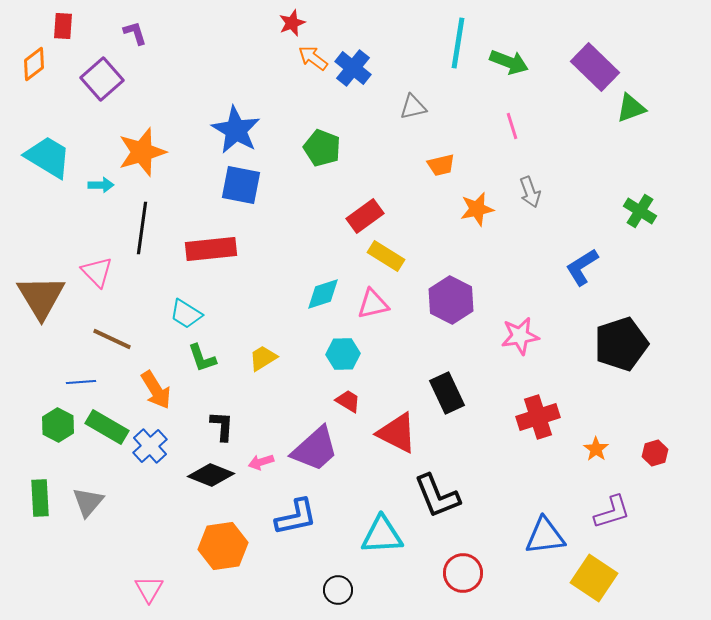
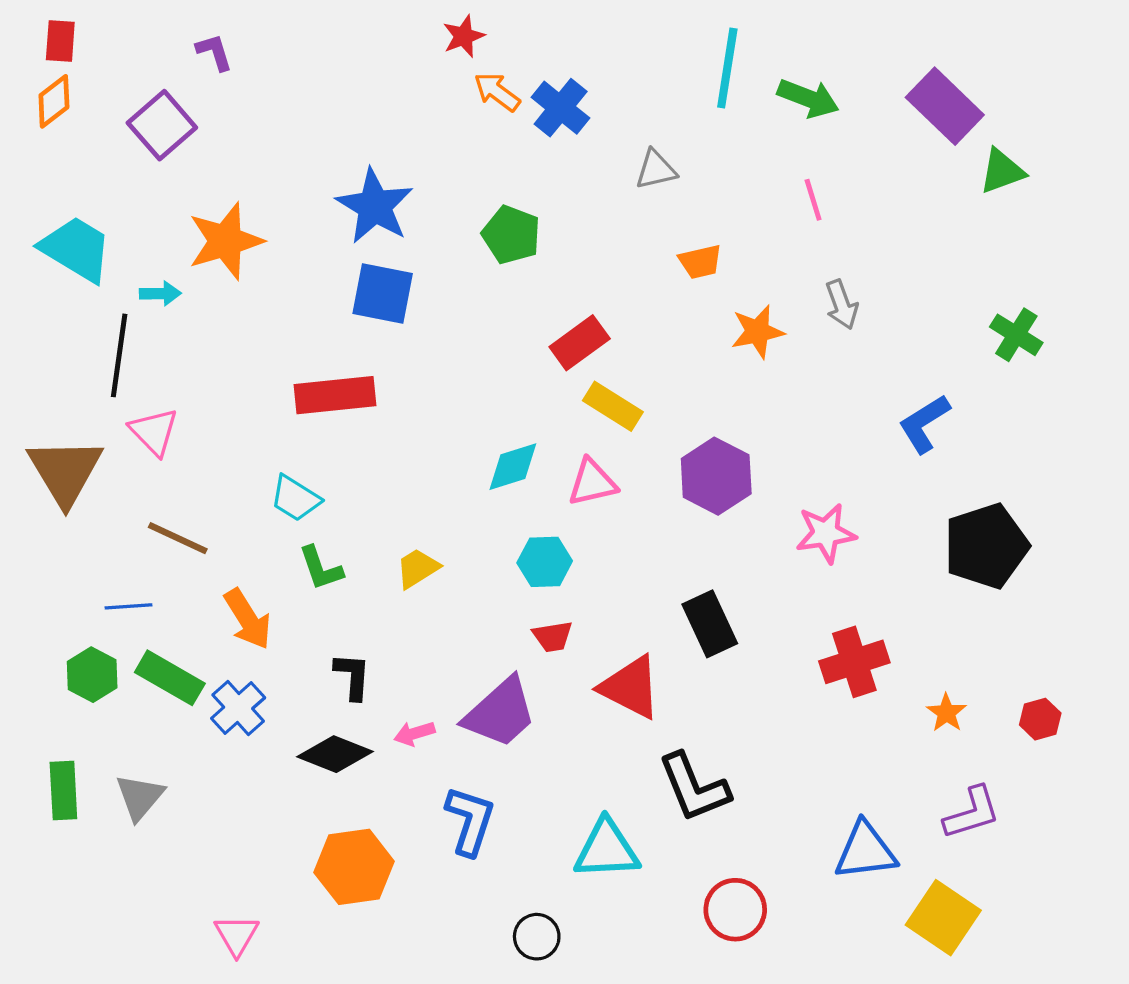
red rectangle: (63, 26) -> (60, 41), moved
black line: (142, 228) -> (119, 355), moved
red trapezoid: (348, 401) -> (553, 637), turned 140
blue L-shape: (296, 517) -> (470, 821), turned -60

